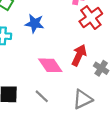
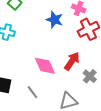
blue star: (35, 23) -> (55, 20), moved

